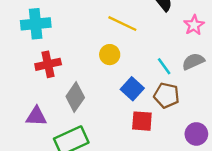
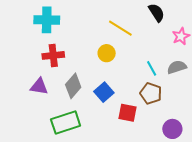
blue square: (132, 89) -> (104, 92), moved
purple triangle: (36, 116) -> (39, 87), moved

